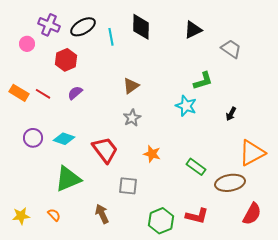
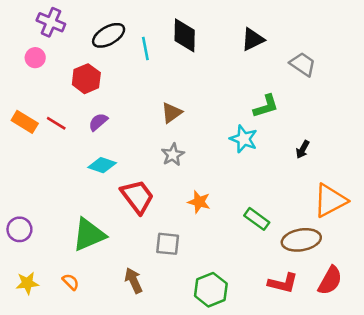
purple cross: (49, 25) -> (51, 22), moved
purple circle: (33, 138) -> (19, 229), moved
cyan diamond: (64, 139) -> (102, 165), moved
red L-shape: (197, 216) -> (283, 283), moved

